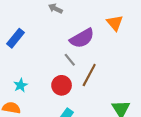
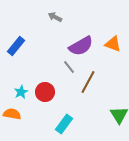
orange triangle: (115, 23) -> (113, 44), moved, turned -30
red circle: (62, 85) -> (45, 92), moved

